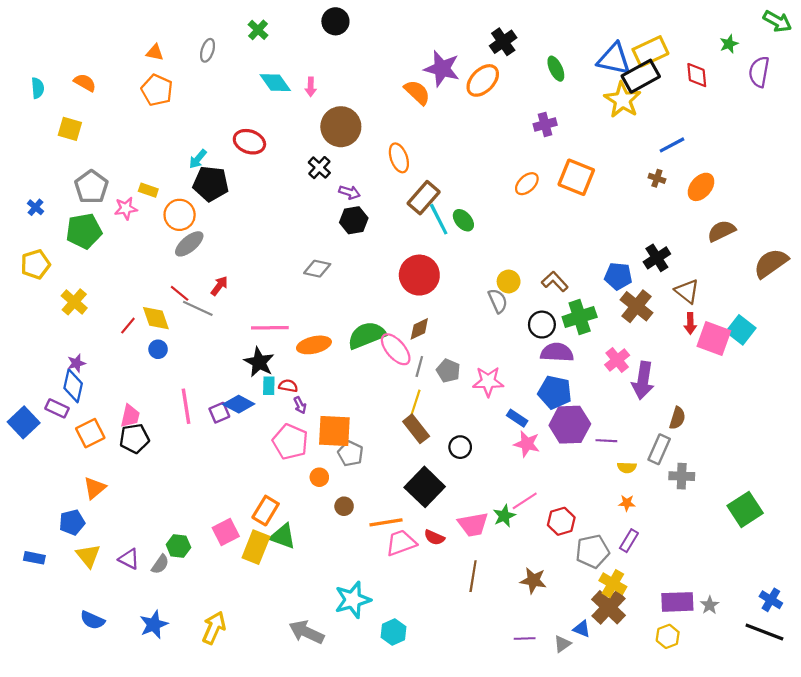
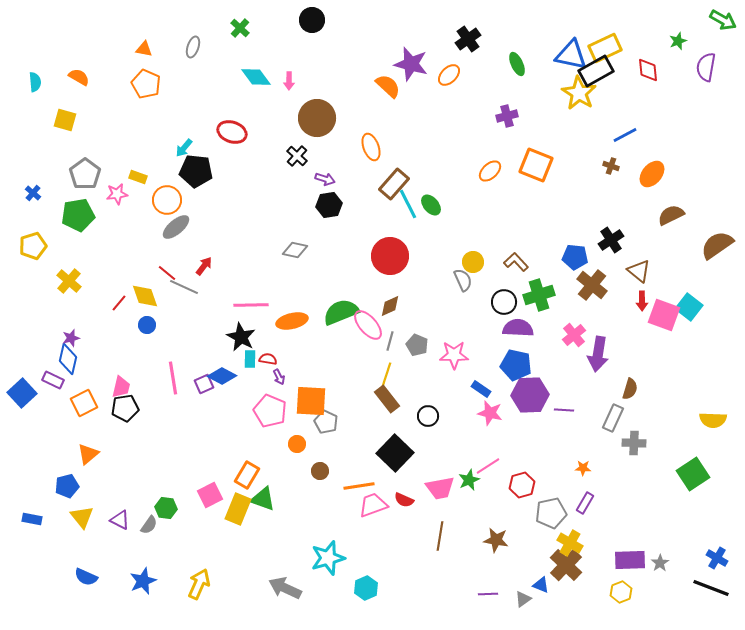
orange ellipse: (483, 80) -> (449, 75), size x0.7
yellow semicircle: (627, 468) -> (713, 420), moved, size x1.5

